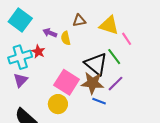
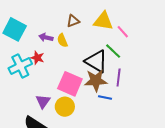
purple triangle: (21, 80) -> (43, 101), moved
purple line: (116, 84) -> (119, 78), turned -30

